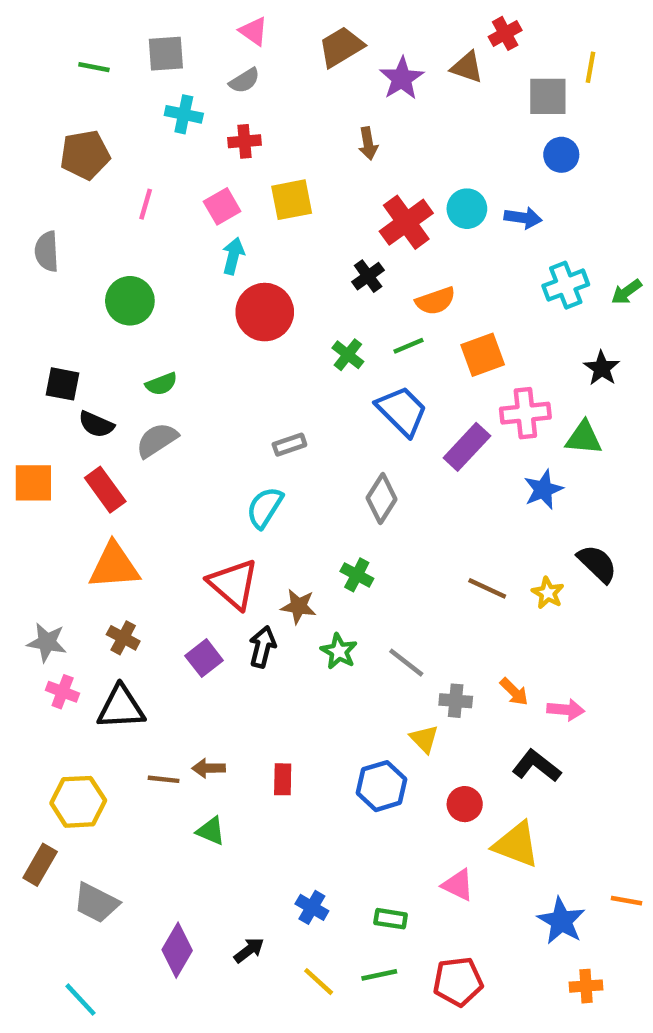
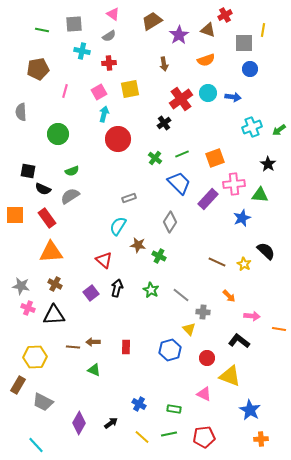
orange semicircle: (435, 301) -> (206, 60), moved
red triangle: (233, 584) -> (104, 260), size x0.7
brown star: (298, 606) -> (138, 245), moved
orange arrow: (514, 692) -> (229, 296), moved
orange line: (626, 901) -> (279, 329), moved

